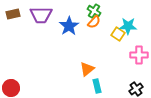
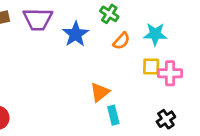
orange semicircle: (94, 22) -> (121, 41), moved
yellow square: (118, 34) -> (151, 67), moved, turned -32

